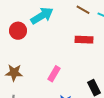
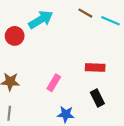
red rectangle: (84, 40) -> (95, 67), moved

